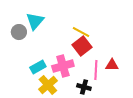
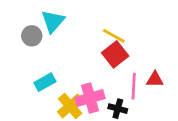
pink cross: (63, 66) -> (90, 98), moved
cyan rectangle: (38, 67) -> (45, 82), moved

